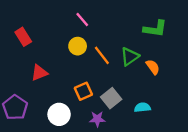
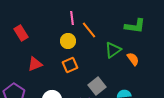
pink line: (82, 19) -> (72, 18), turned 32
orange line: (102, 55) -> (89, 30), moved
orange square: (83, 91) -> (70, 65), moved

